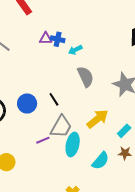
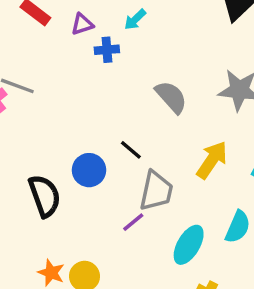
purple triangle: (46, 38) -> (82, 24), moved
cyan arrow: (75, 50) -> (135, 20), moved
cyan ellipse: (73, 145) -> (189, 245), moved, turned 35

